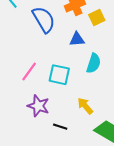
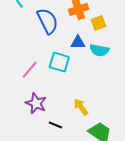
cyan semicircle: (94, 63) -> (99, 50), moved, turned 78
cyan square: (59, 75) -> (59, 62), moved

